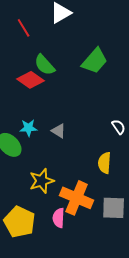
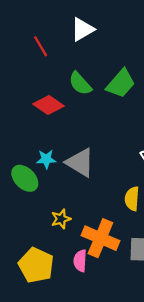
green semicircle: (45, 65) -> (80, 84), moved
gray triangle: (59, 131) -> (80, 163), size x1.8
yellow star: (42, 181) -> (61, 219), size x0.7

